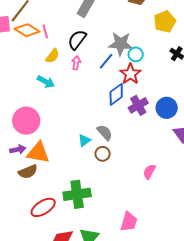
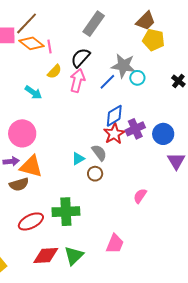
yellow pentagon: (165, 22) -> (154, 40), moved, turned 30
pink arrow: (76, 63) -> (77, 81), size x1.6
red star: (130, 74) -> (114, 134), moved
cyan arrow: (46, 82) -> (33, 92), moved

